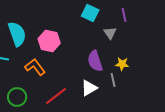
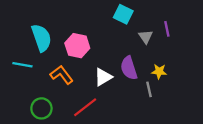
purple line: (124, 15) -> (167, 29), moved
white triangle: (89, 88) -> (103, 77), moved

